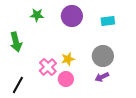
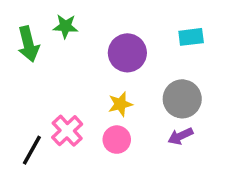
purple circle: (72, 16) -> (127, 53), moved
green arrow: (16, 42) -> (28, 44), moved
pink cross: (48, 67) -> (67, 131), moved

